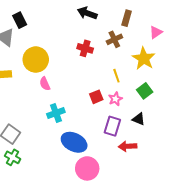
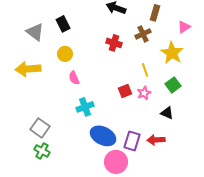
black rectangle: (20, 20) -> (63, 24), moved
yellow circle: (36, 60) -> (65, 54), size x0.6
purple rectangle: (112, 126) -> (132, 141), moved

